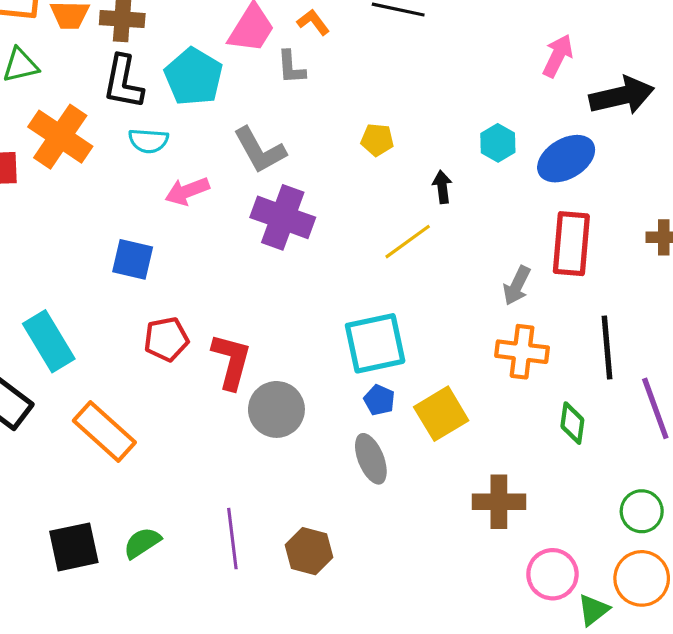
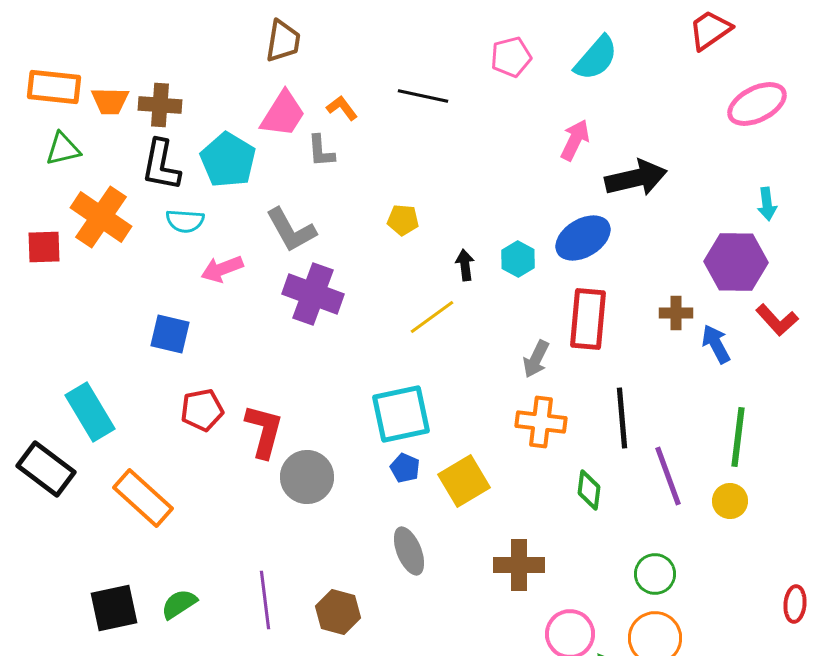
cyan hexagon: (498, 143) -> (518, 259), moved
gray ellipse: (371, 459) -> (409, 551), moved

